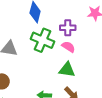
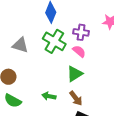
green triangle: (67, 70) -> (75, 74), turned -48

